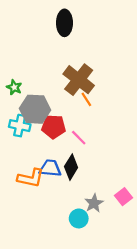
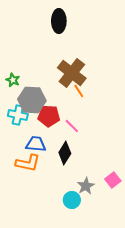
blue trapezoid: (50, 168) -> (36, 144), moved

